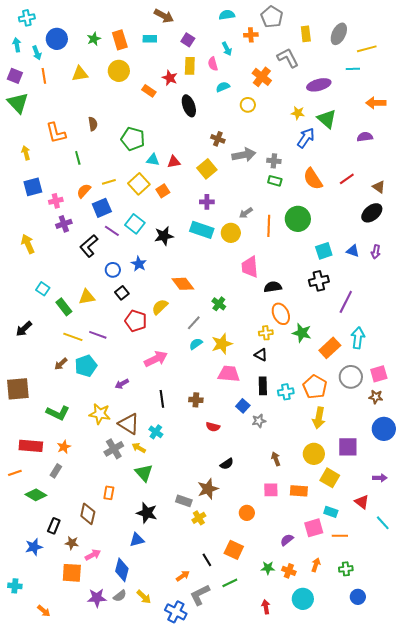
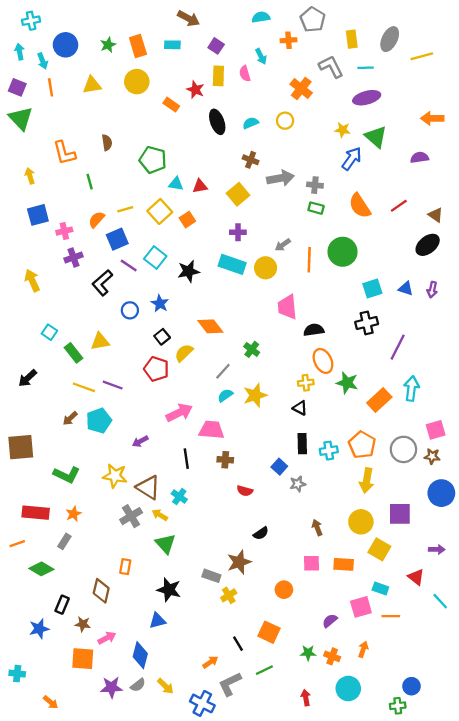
cyan line: (353, 69) -> (366, 68), moved
cyan semicircle: (223, 87) -> (251, 123), moved
black square: (122, 293) -> (162, 337), moved
pink trapezoid: (229, 374) -> (211, 430), moved
gray circle: (351, 377) -> (403, 449), moved
green cross: (346, 569) -> (398, 706), moved

